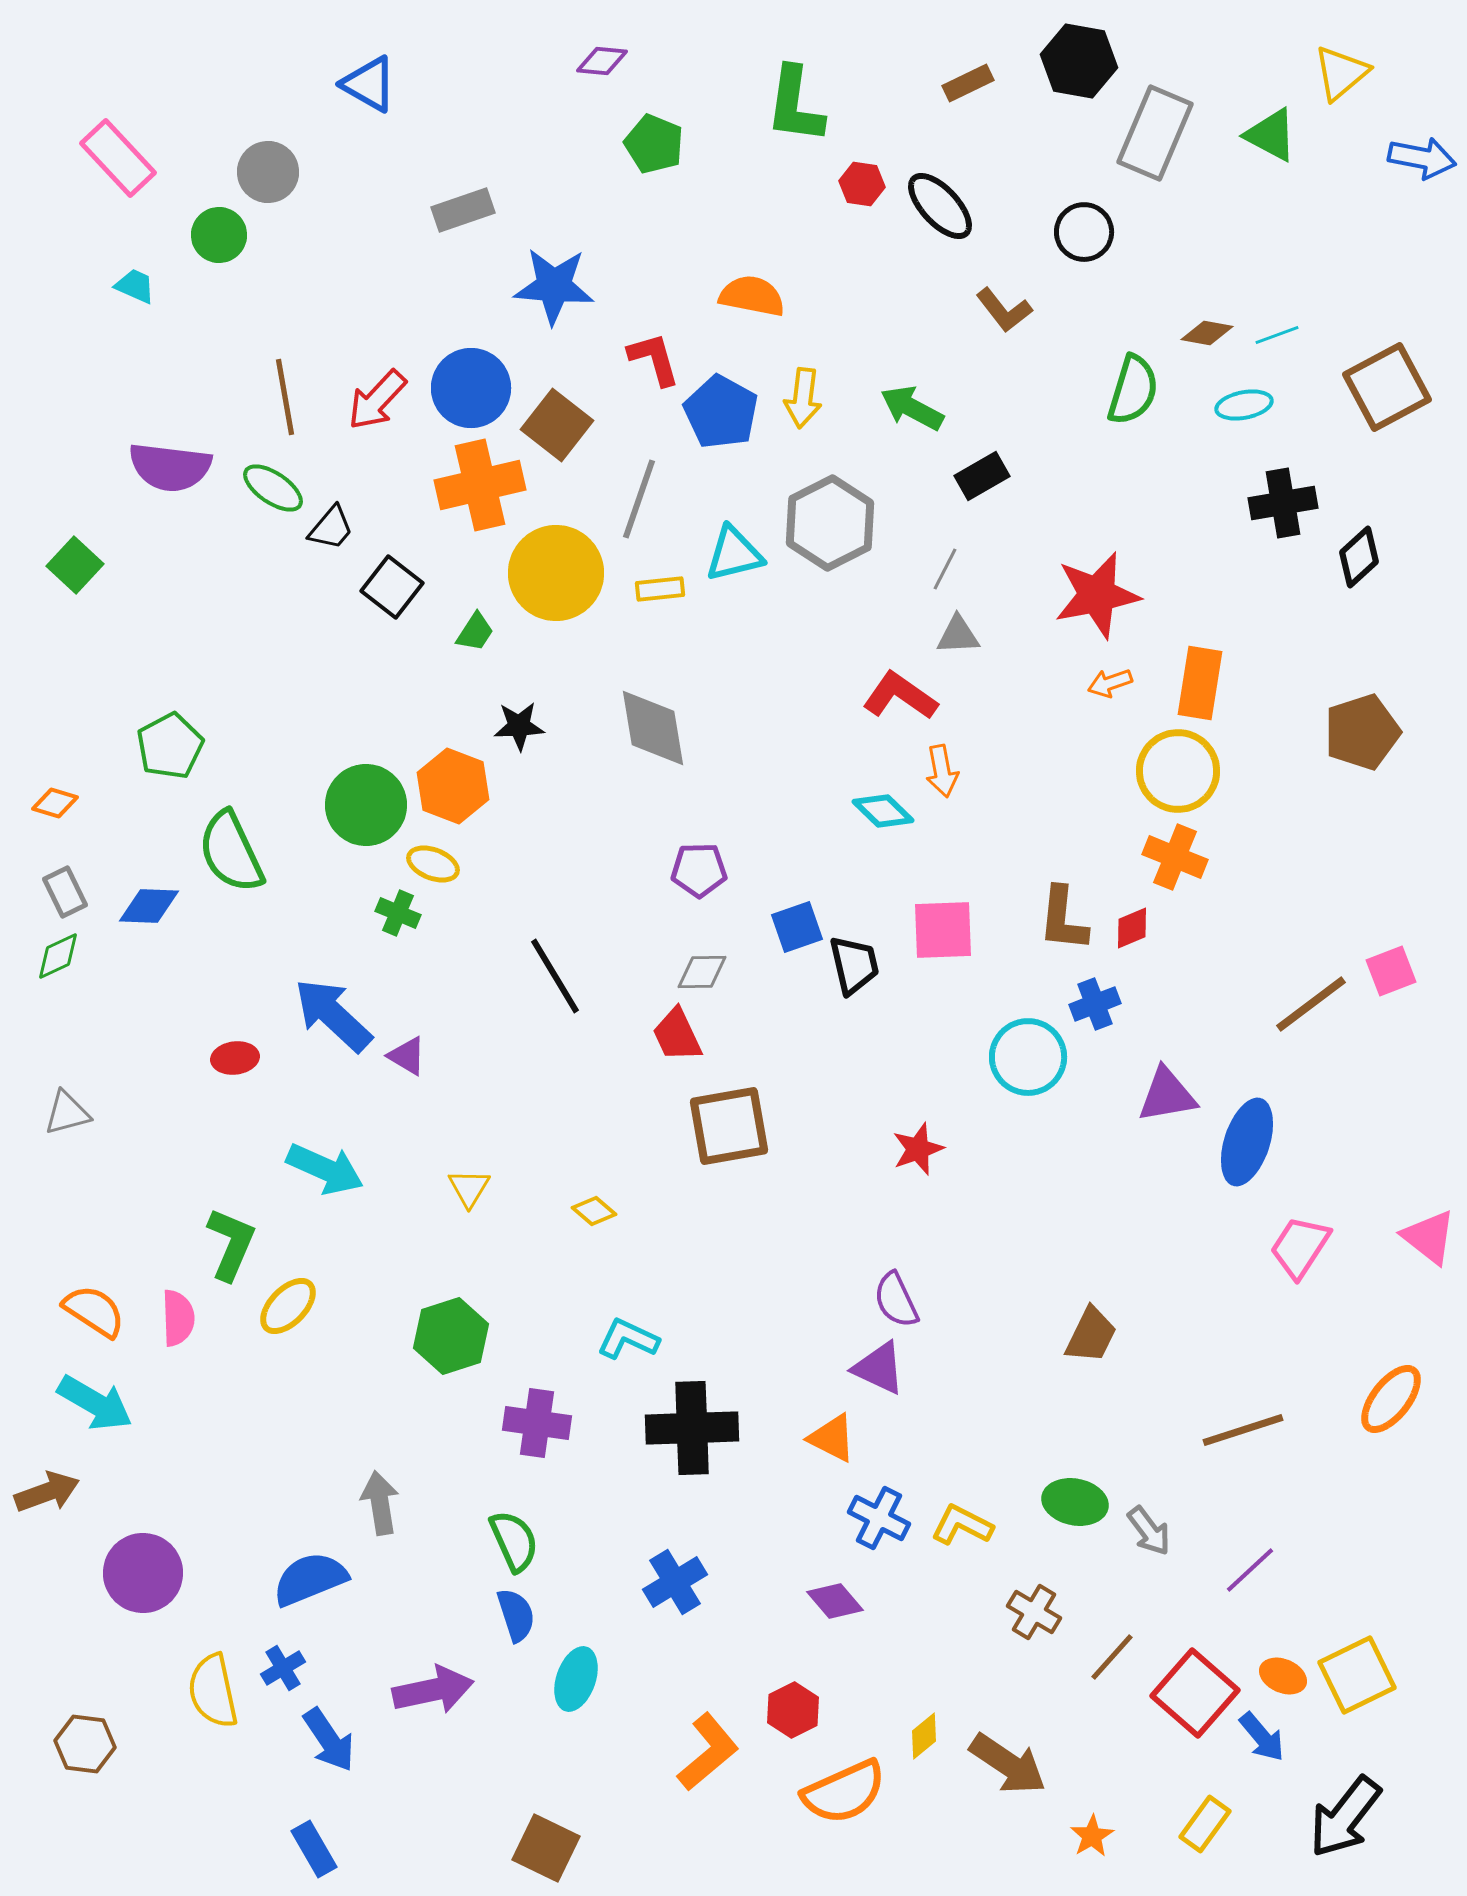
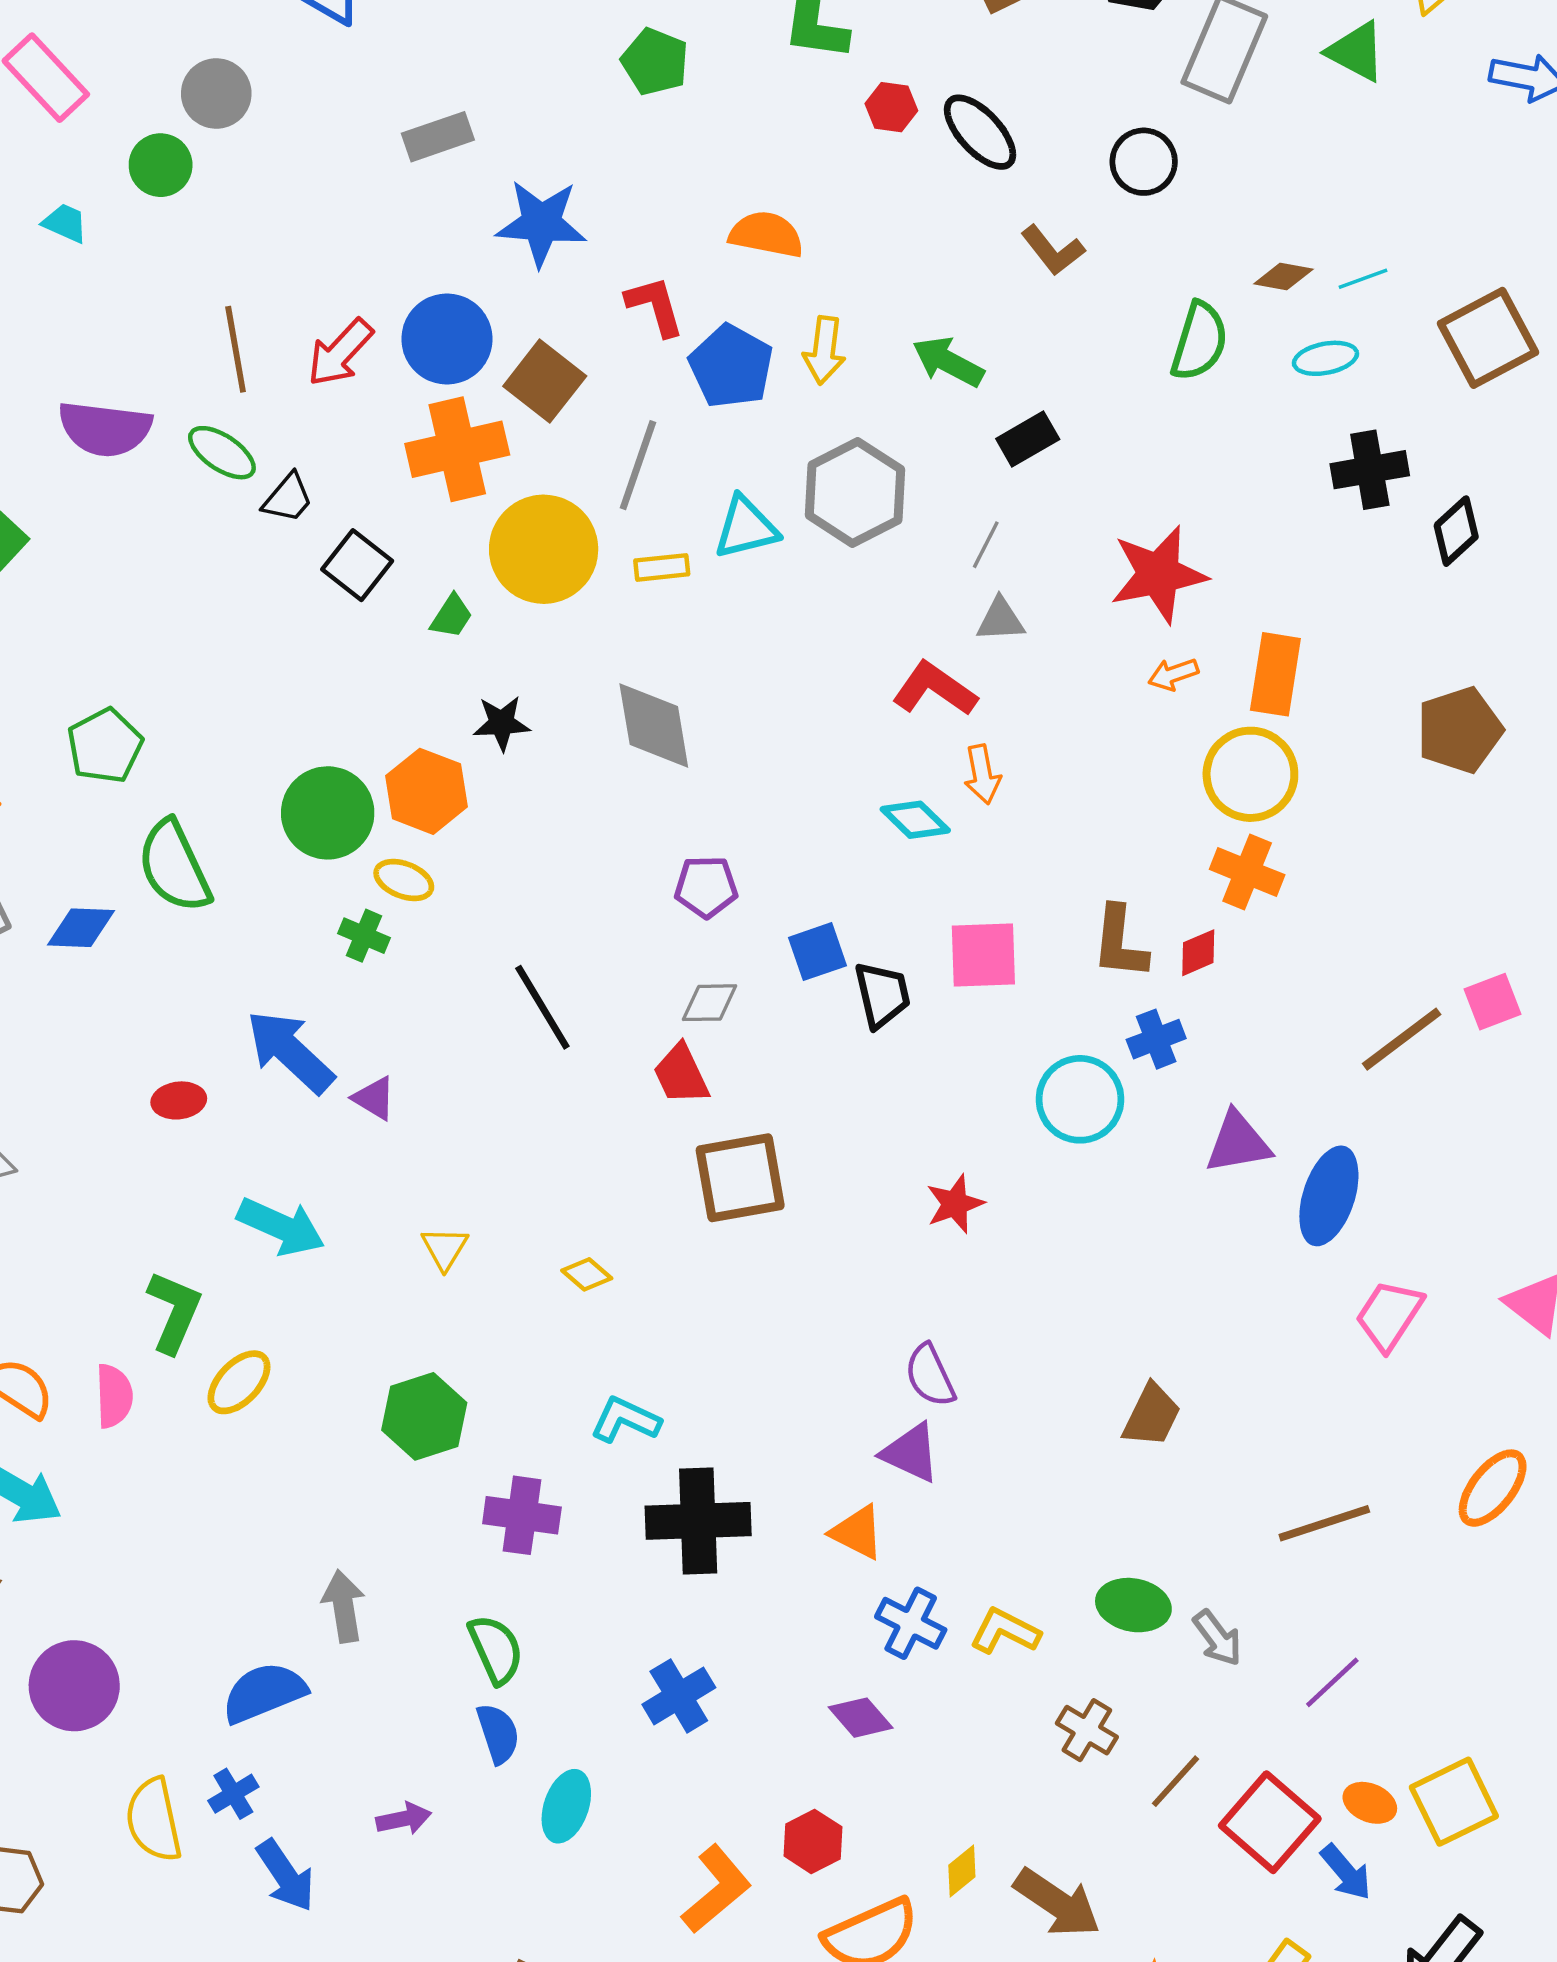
purple arrow: (433, 1690) -> (404, 1819), size x0.6

